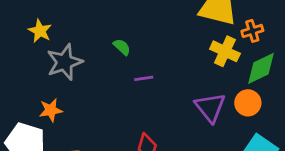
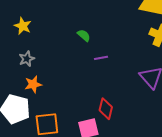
gray star: (64, 62) -> (27, 59), moved, size x0.6

